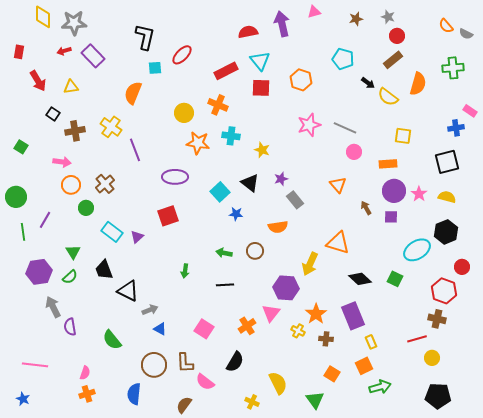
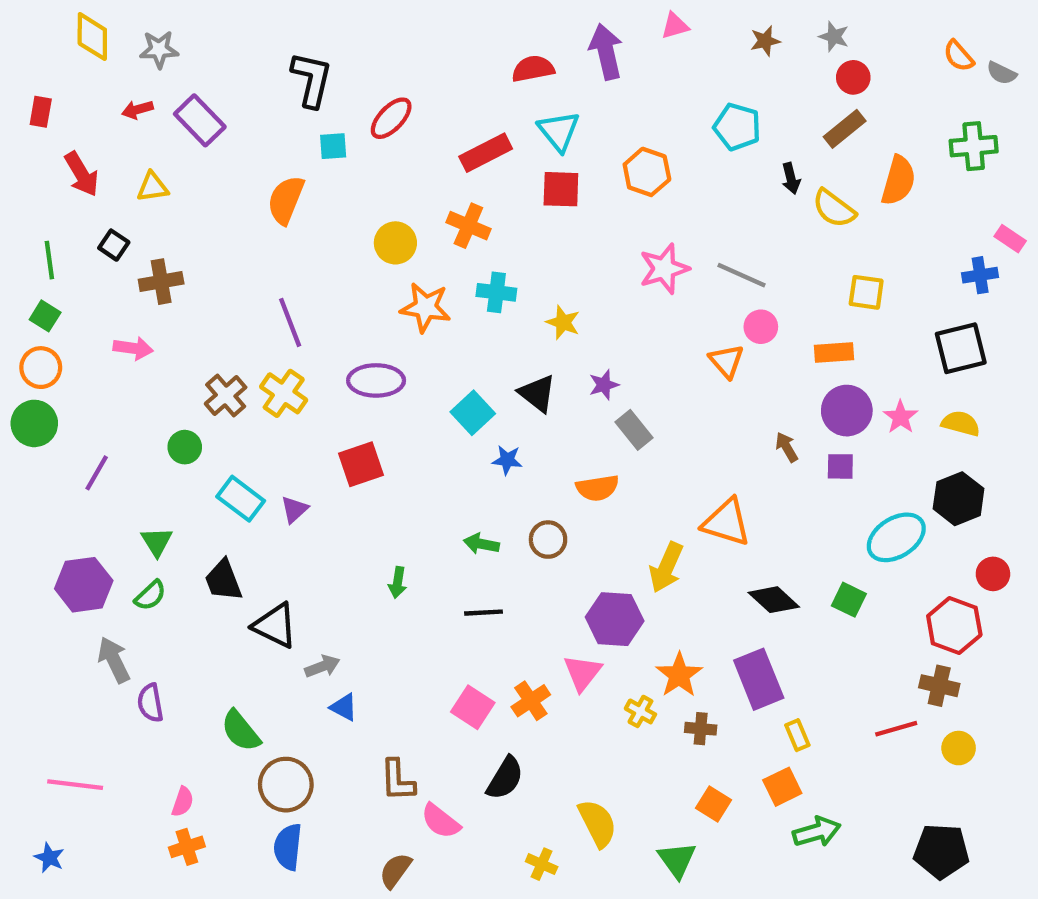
gray star: (74, 23) -> (159, 49), size x0.7
black arrow: (368, 83) -> (791, 178), turned 40
yellow cross: (111, 127) -> (284, 393), moved
orange circle: (71, 185) -> (41, 368), moved
orange triangle: (338, 185) -> (726, 361), moved
green line: (23, 232) -> (49, 260), moved
pink square: (204, 329) -> (473, 707), moved
yellow circle: (432, 358) -> (959, 748), moved
brown circle: (154, 365) -> (286, 785), moved

